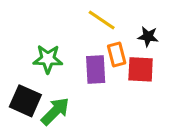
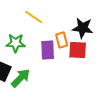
yellow line: (102, 20) -> (34, 17), moved
black star: (148, 37) -> (83, 28), size x1.5

